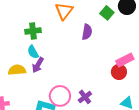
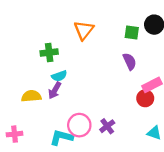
green square: (107, 13) -> (132, 32), turned -32
purple semicircle: (87, 32) -> (130, 61), moved, turned -35
cyan semicircle: (33, 52) -> (59, 76), moved, turned -80

